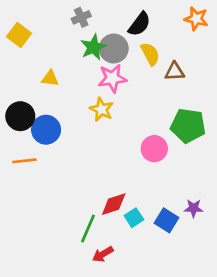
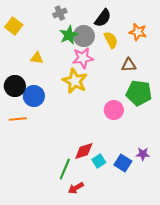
orange star: (196, 19) -> (138, 32), moved
brown triangle: (175, 72) -> (129, 65), moved
yellow star: (102, 109) -> (75, 81), size x1.4

